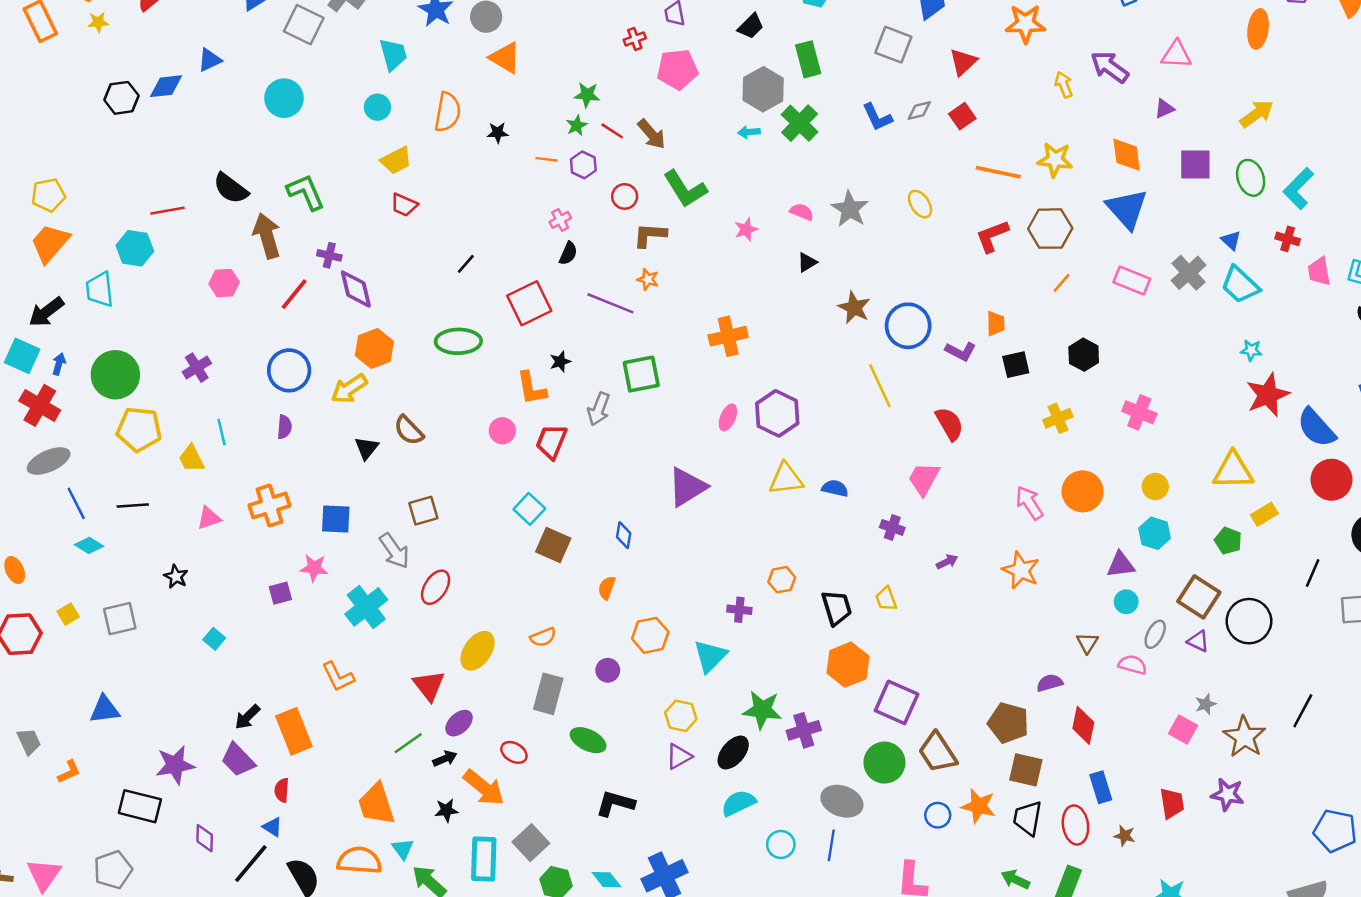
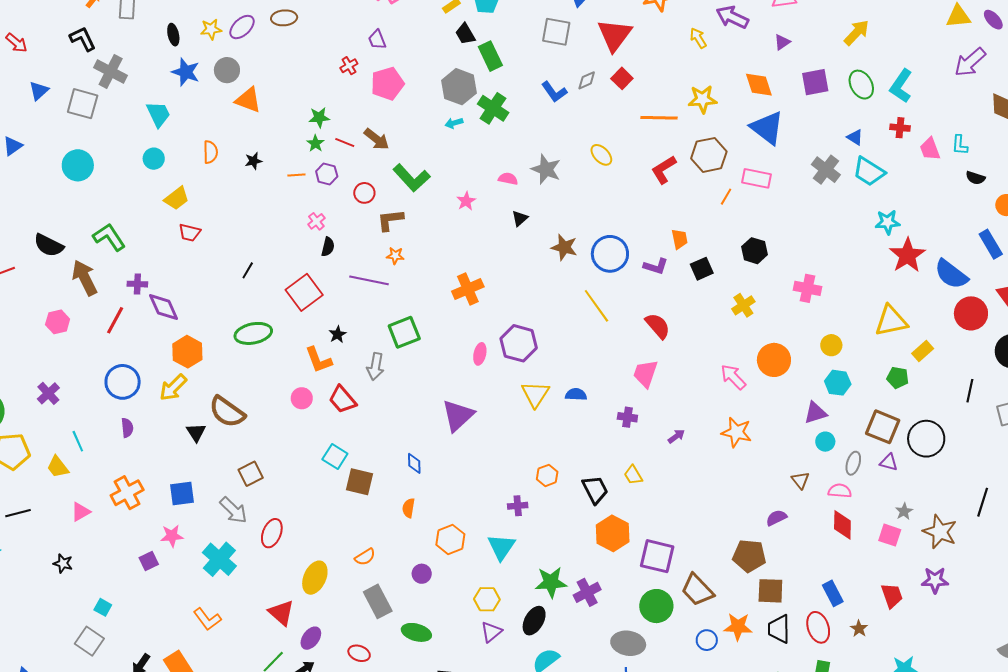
black trapezoid: (751, 26) -> (465, 34), moved, turned 115
red triangle: (963, 62) -> (615, 35), size x1.5
orange semicircle: (448, 112) -> (210, 152), size x0.7
pink rectangle: (1132, 280) -> (756, 178), moved
cyan star: (1251, 350) -> (888, 222), size x1.4
brown semicircle: (409, 430) -> (227, 412), size x1.4
red trapezoid: (551, 441) -> (343, 399), turned -52
yellow triangle: (786, 479) -> (535, 394), turned -40
gray square: (120, 619) -> (89, 641), moved, turned -32
gray rectangle: (548, 694) -> (378, 601), turned -32
red diamond: (1083, 725) -> (842, 525), moved
brown star: (1125, 836) -> (859, 629), turned 30

